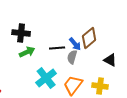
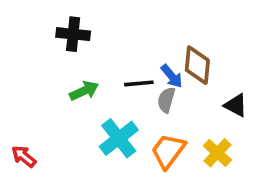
black cross: (21, 33) -> (73, 34), moved
brown diamond: (89, 38) -> (197, 65), turned -45
yellow cross: (100, 86) -> (217, 153), turned 35

